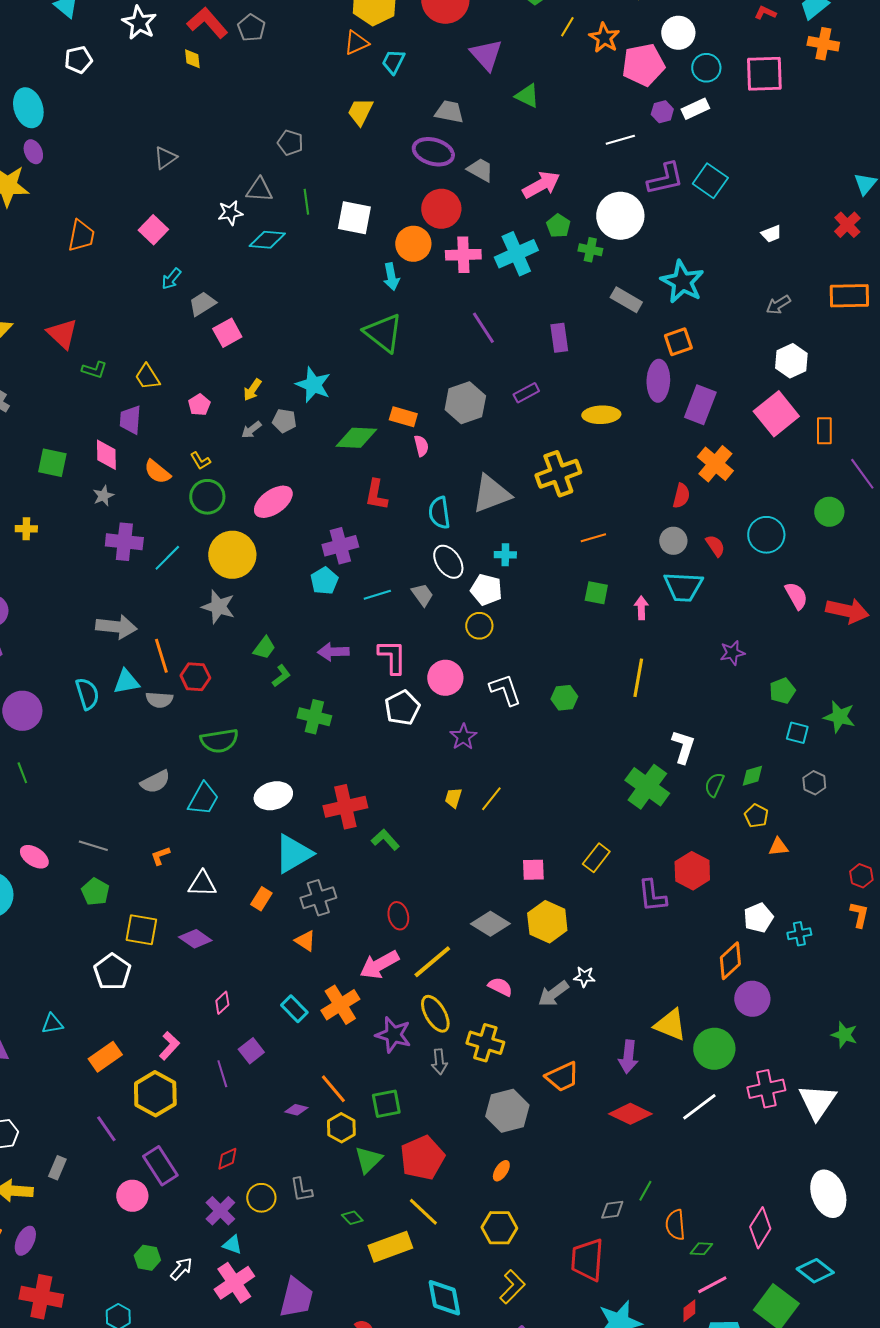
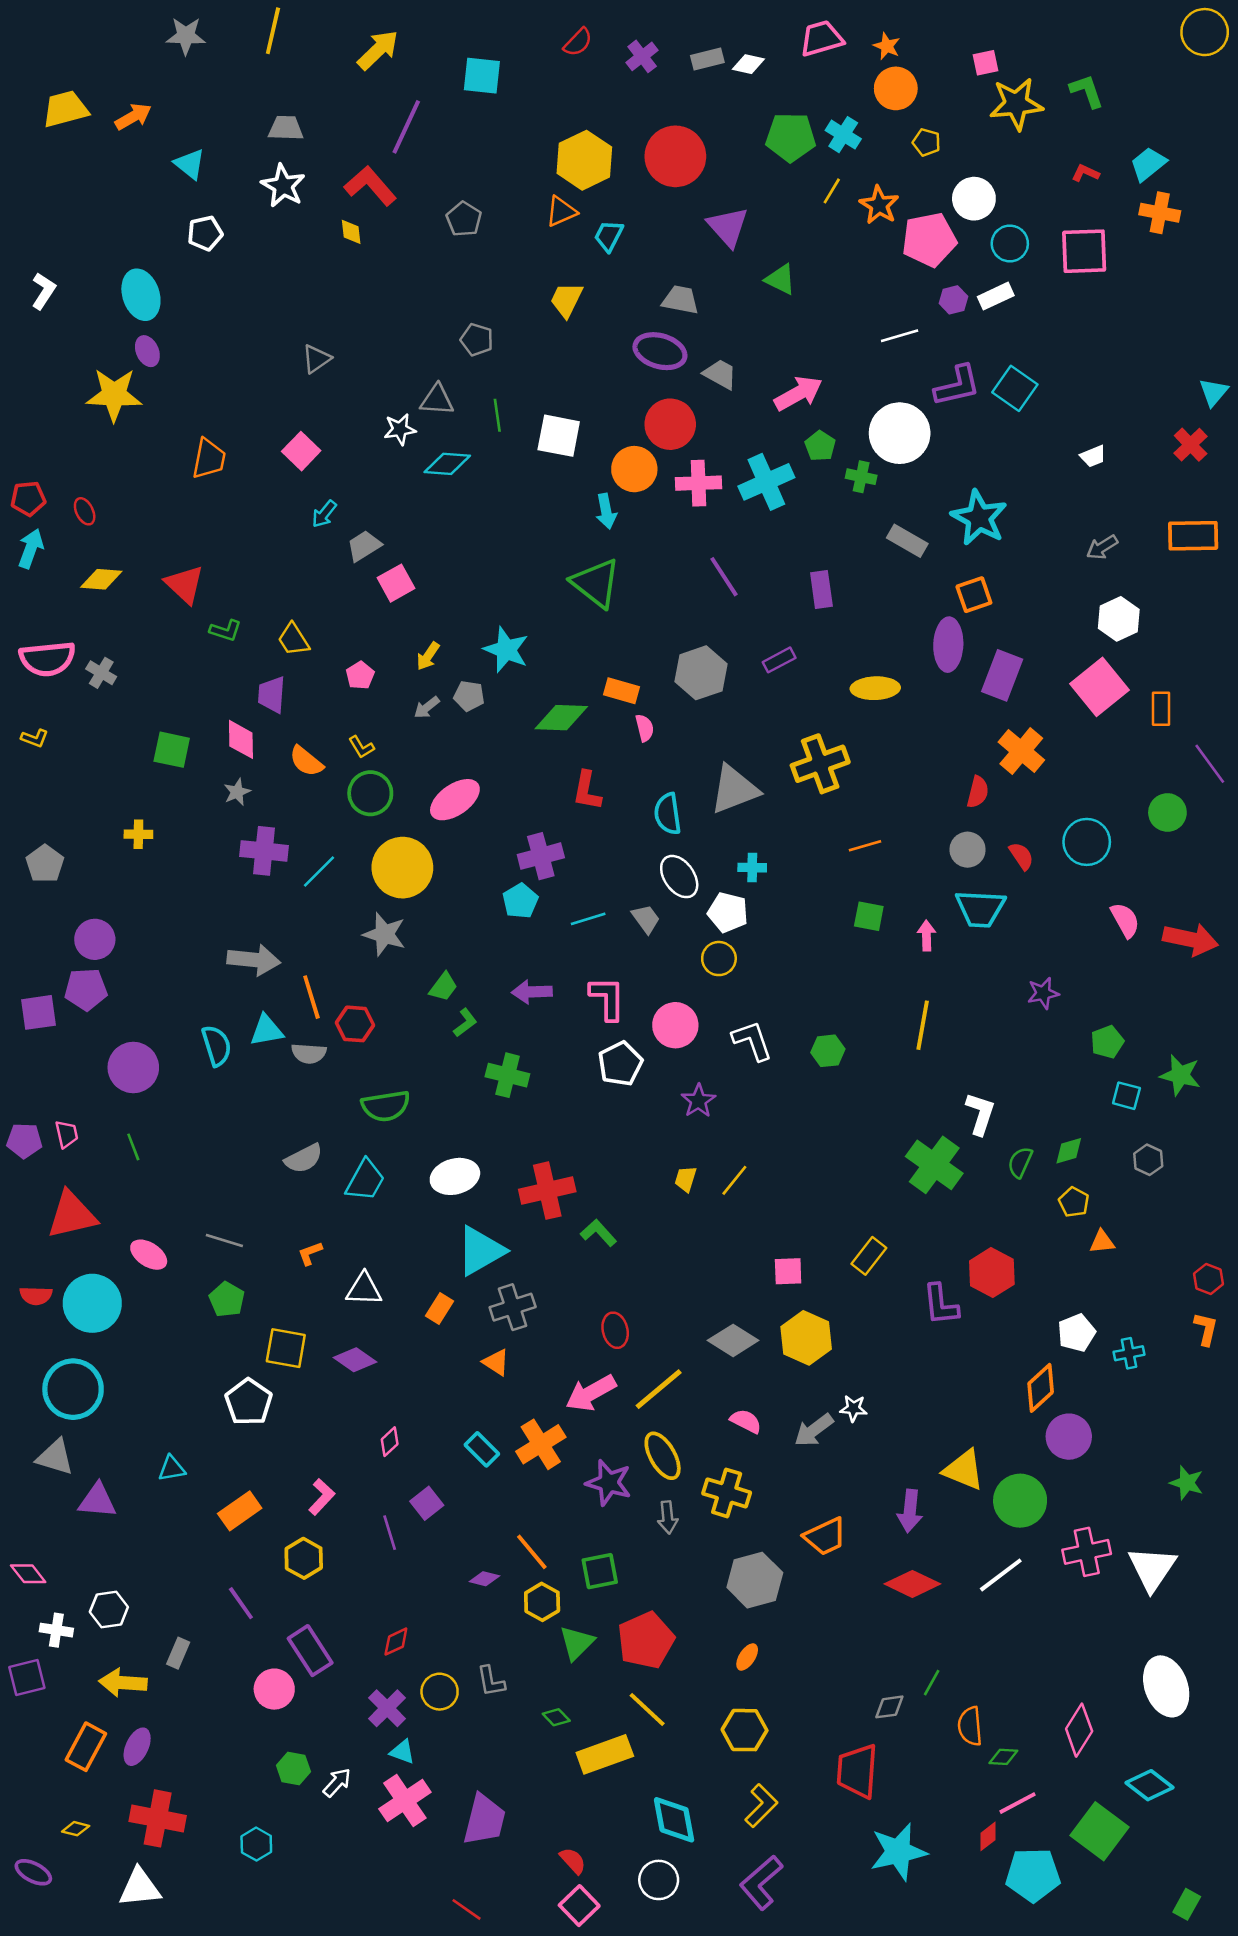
gray pentagon: (251, 28) -> (464, 219), moved
yellow hexagon: (155, 1094) -> (304, 1558), size x0.7

